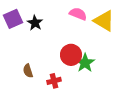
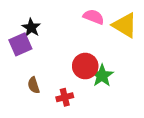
purple square: (13, 19) -> (20, 44), moved
black star: (35, 23) -> (31, 28), moved

